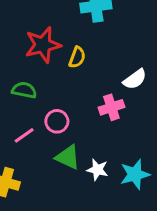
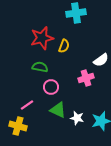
green semicircle: (24, 90) -> (40, 67), moved
pink line: (24, 135) -> (27, 105), moved

